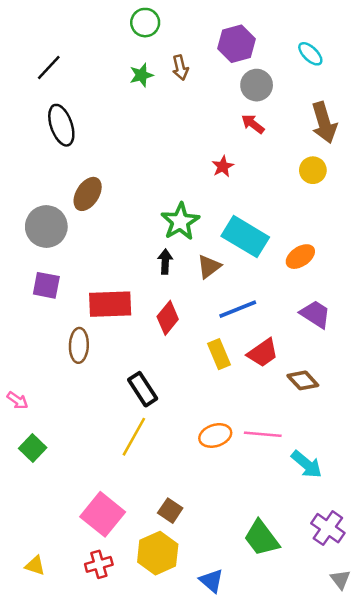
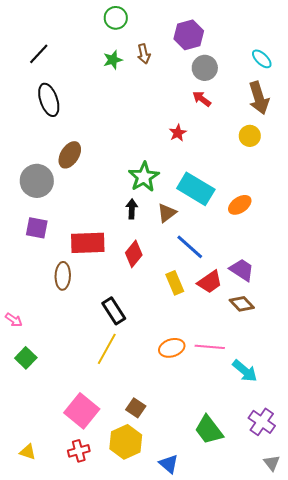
cyan ellipse: (310, 54) -> (262, 59), moved
blue line: (238, 309) -> (190, 247), turned 64
purple trapezoid: (315, 314) -> (242, 270), moved

